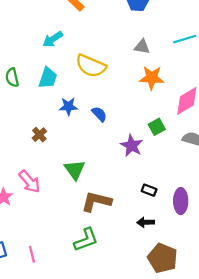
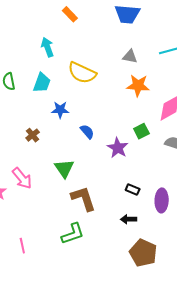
cyan arrow: (53, 39) -> (47, 47), turned 102
blue semicircle: (99, 114) -> (87, 132), moved
brown L-shape: (96, 201) -> (83, 199), turned 56

